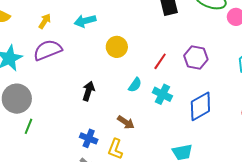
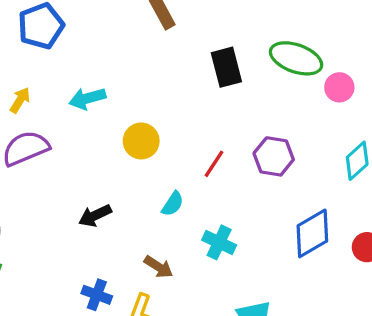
black arrow: (88, 91) -> (95, 216), turned -132
cyan cross: (162, 94) -> (219, 242), moved
blue diamond: (200, 106) -> (312, 233), moved

